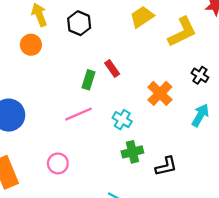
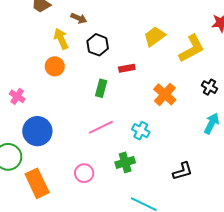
red rectangle: (112, 68) -> (127, 68), moved, turned -63
green rectangle: (89, 80) -> (101, 88), moved
orange cross: (160, 93) -> (165, 94), moved
green cross: (132, 152) -> (125, 162), moved

